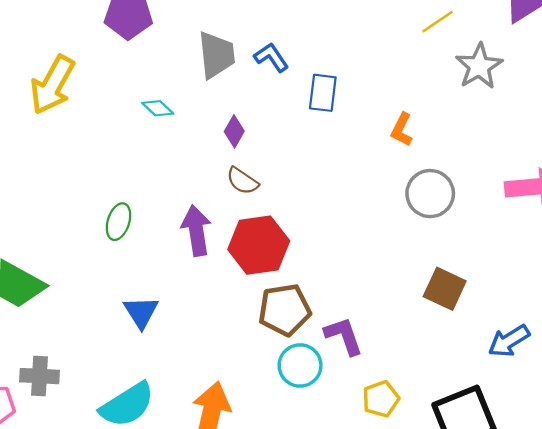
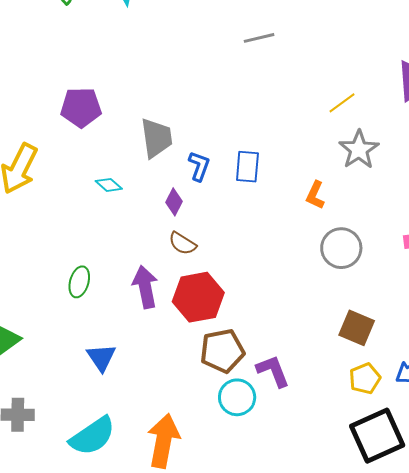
blue L-shape: (271, 57) -> (199, 166), moved, turned 56
gray star: (479, 66) -> (359, 150), moved
yellow pentagon: (381, 399) -> (365, 379), moved

